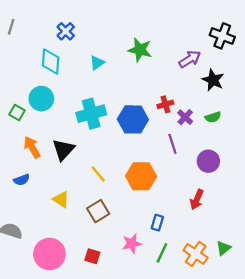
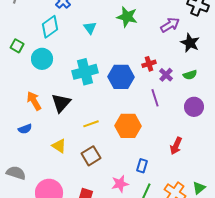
cyan diamond: (51, 61) -> (50, 27), turned 50
cyan triangle: (97, 63) -> (90, 28), turned -32
green square: (17, 112) -> (17, 46), moved
purple circle: (208, 161) -> (194, 107), moved
yellow line: (98, 174) -> (91, 124), turned -70

